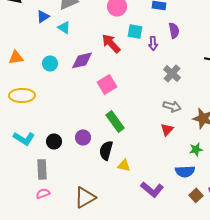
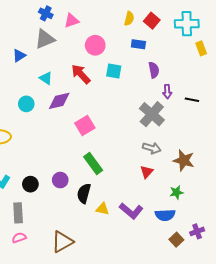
cyan triangle: (64, 27) -> (46, 78), moved
red arrow: (111, 43) -> (81, 74), moved
purple arrow: (153, 43) -> (167, 92), moved
gray cross: (172, 73) -> (152, 114), size x1.4
purple L-shape: (152, 189) -> (131, 211), moved

